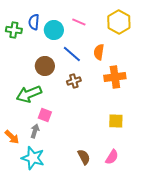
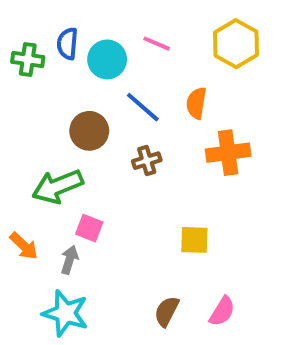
yellow square: (116, 121) -> (194, 240), moved
orange arrow: (12, 137) -> (24, 246), moved
brown semicircle: (84, 157) -> (167, 311), turned -126

